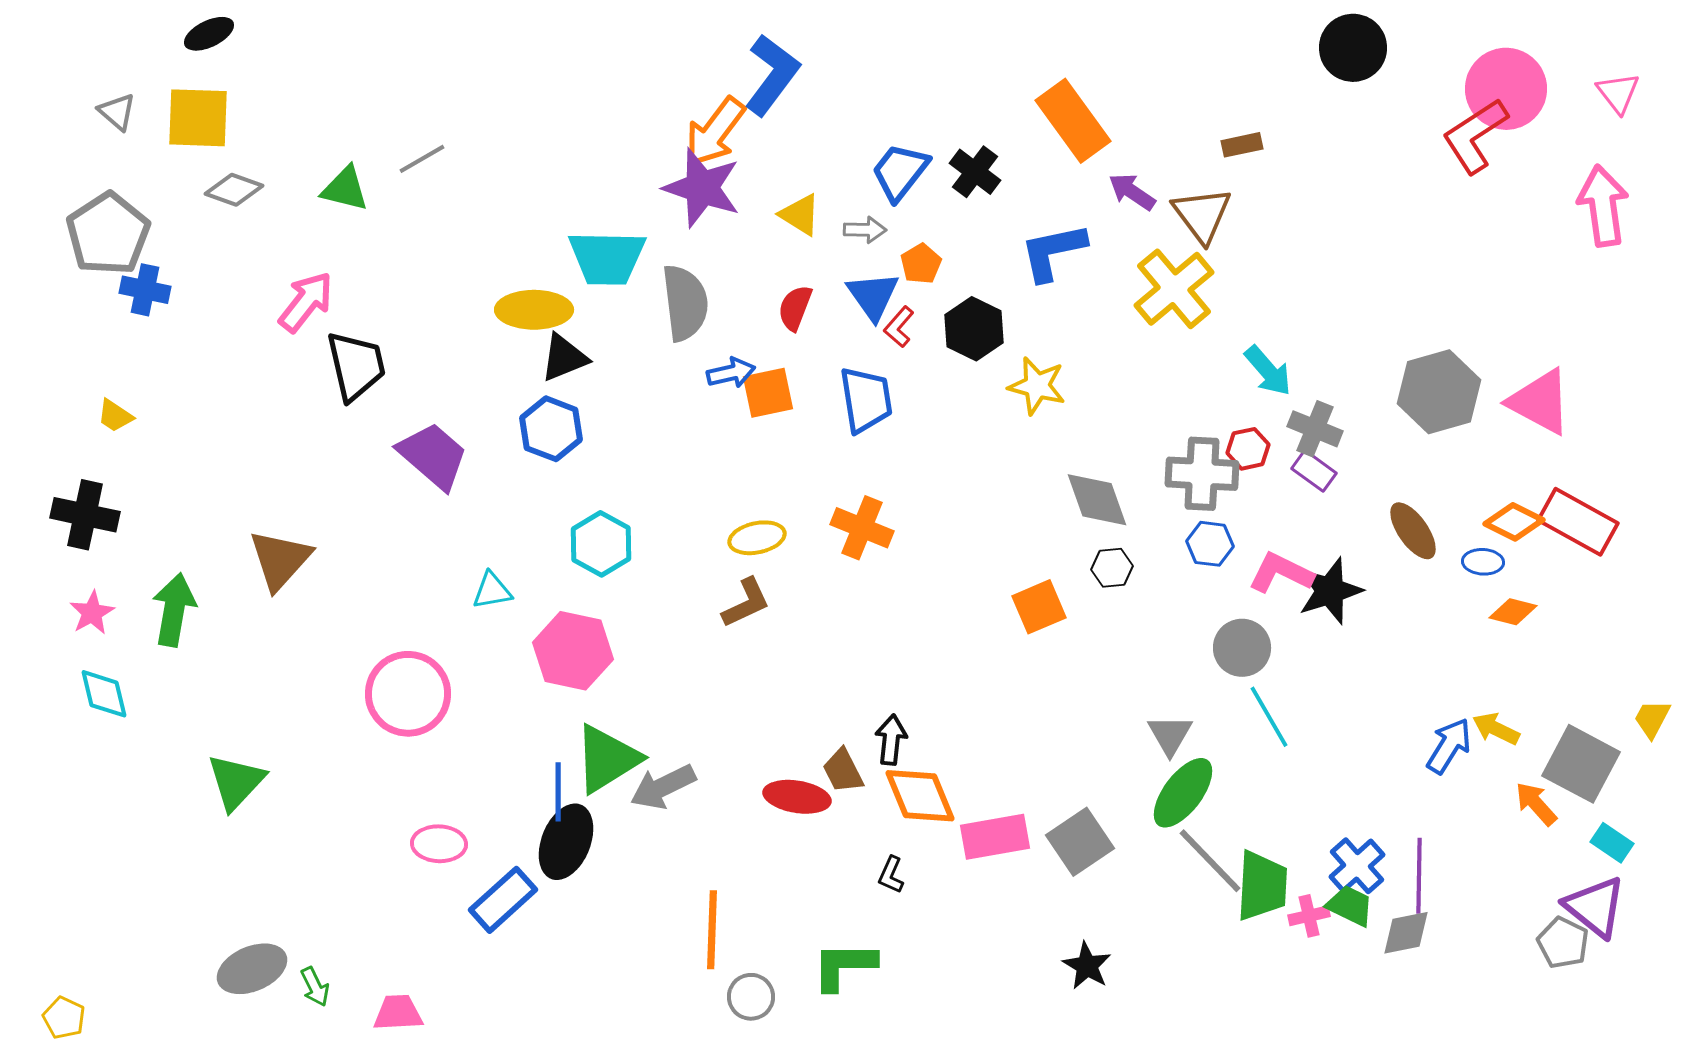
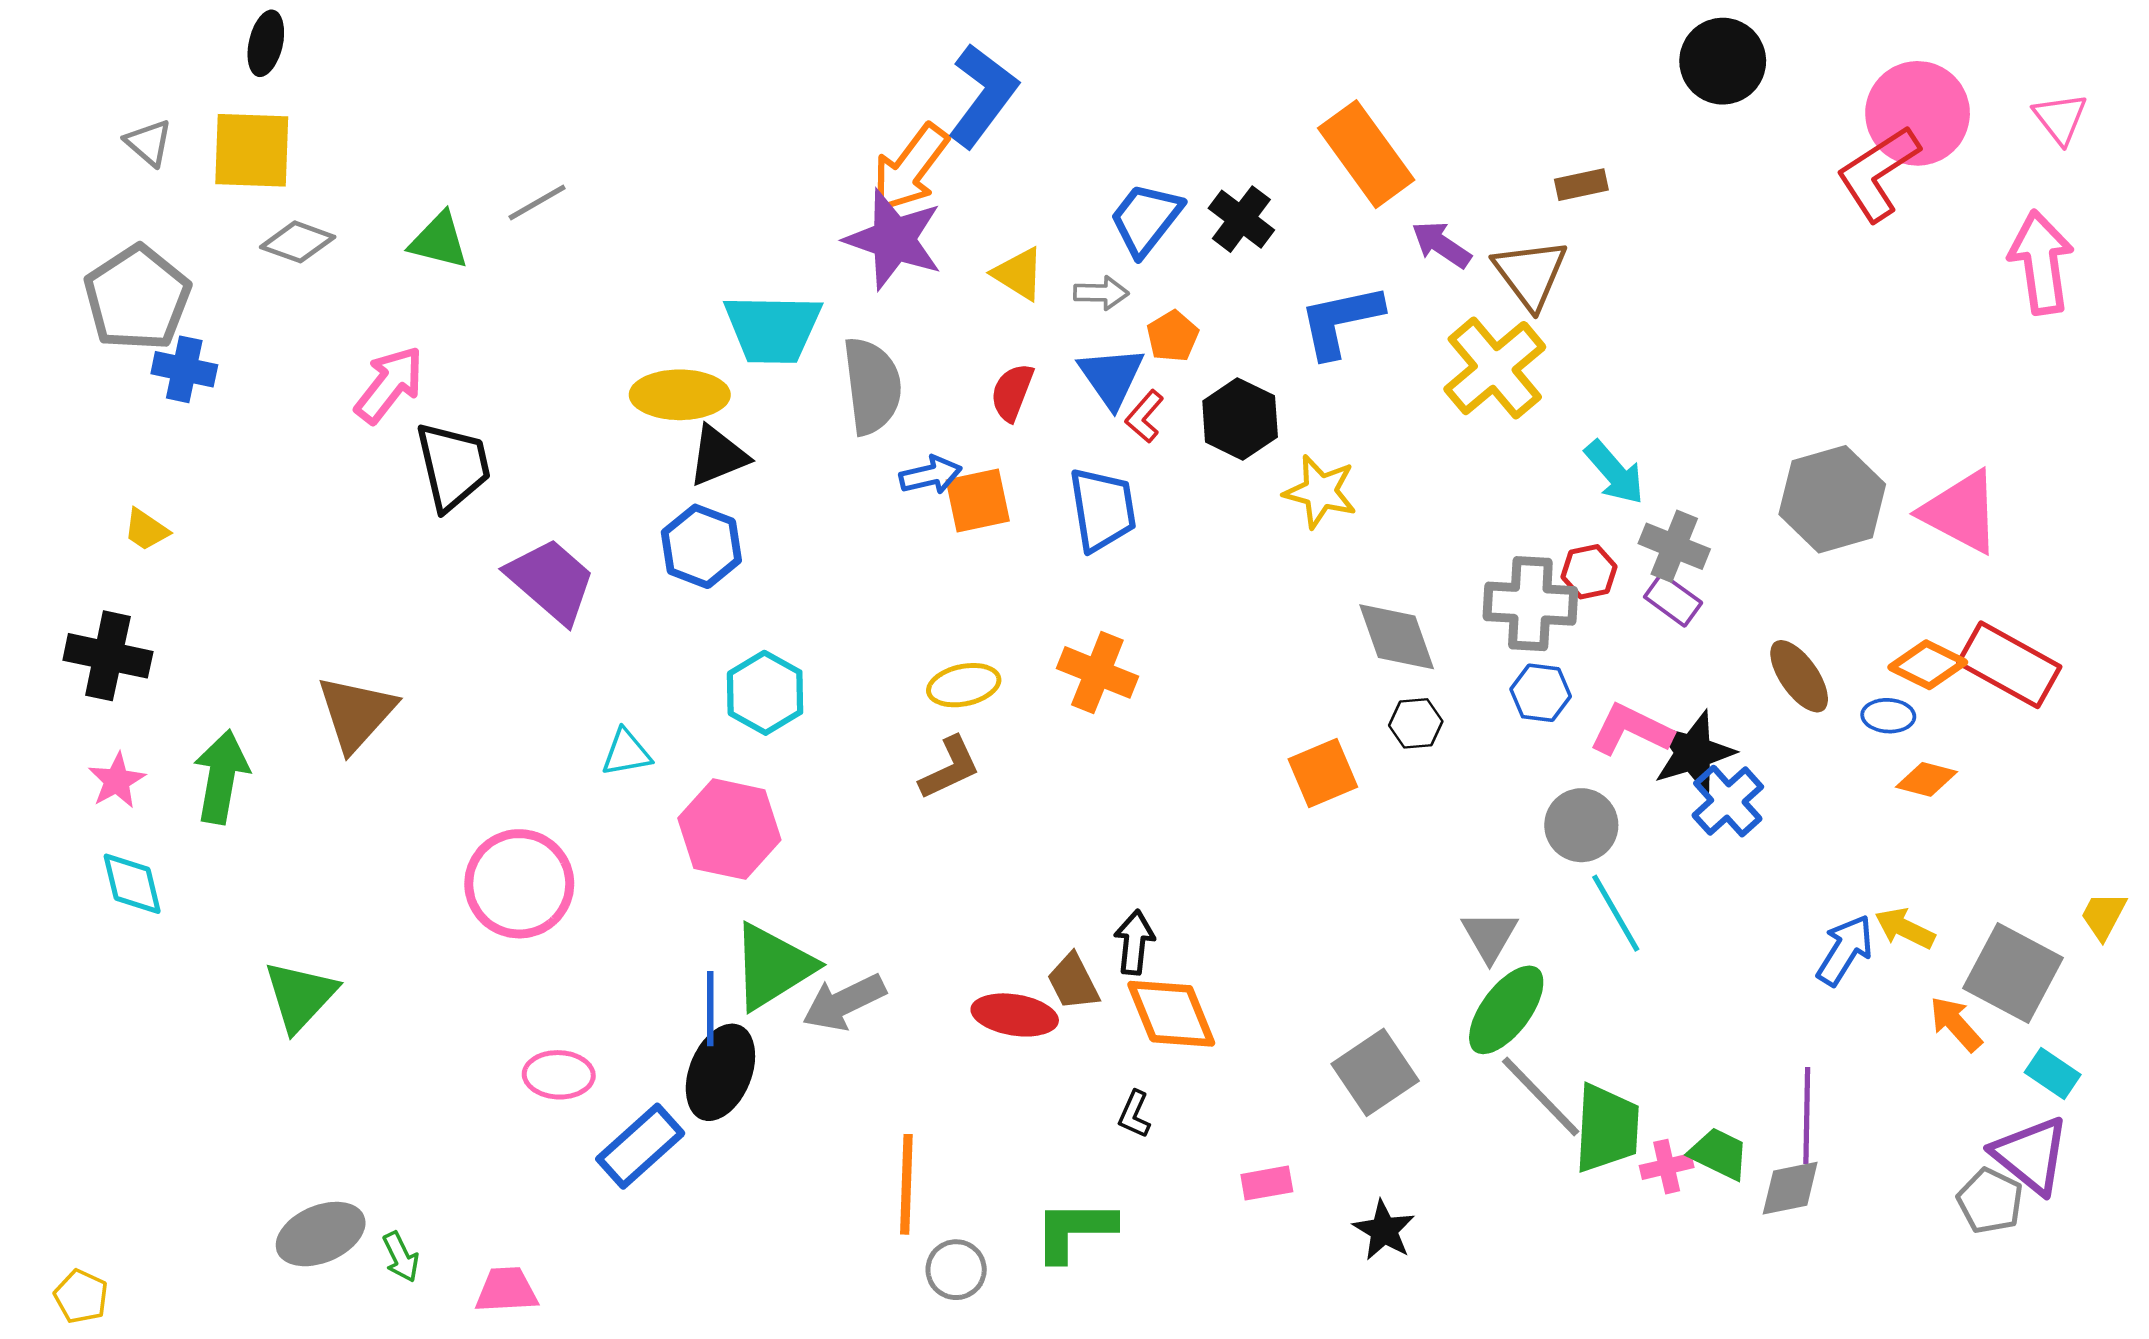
black ellipse: (209, 34) -> (266, 43), turned -51
pink rectangle: (995, 837) -> (1267, 1183), moved, size x0.6
blue cross: (1357, 866) -> (1728, 801), moved

